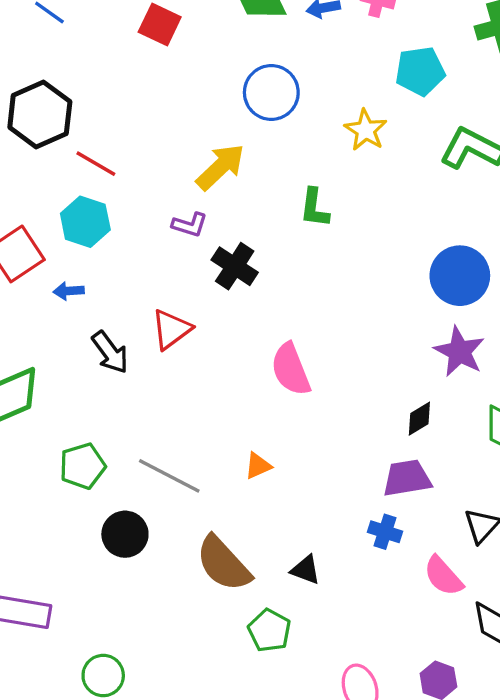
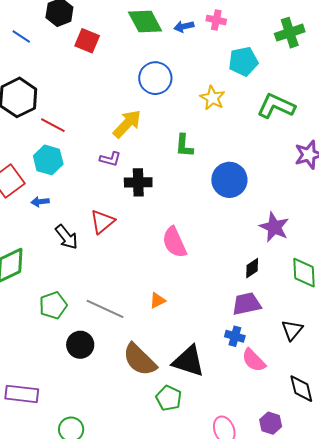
black cross: (235, 266) -> (138, 182), turned -32
blue circle: (460, 276) -> (229, 180), moved
black triangle: (305, 570) -> (189, 361), size x1.8
pink semicircle: (443, 576) -> (254, 360), moved

